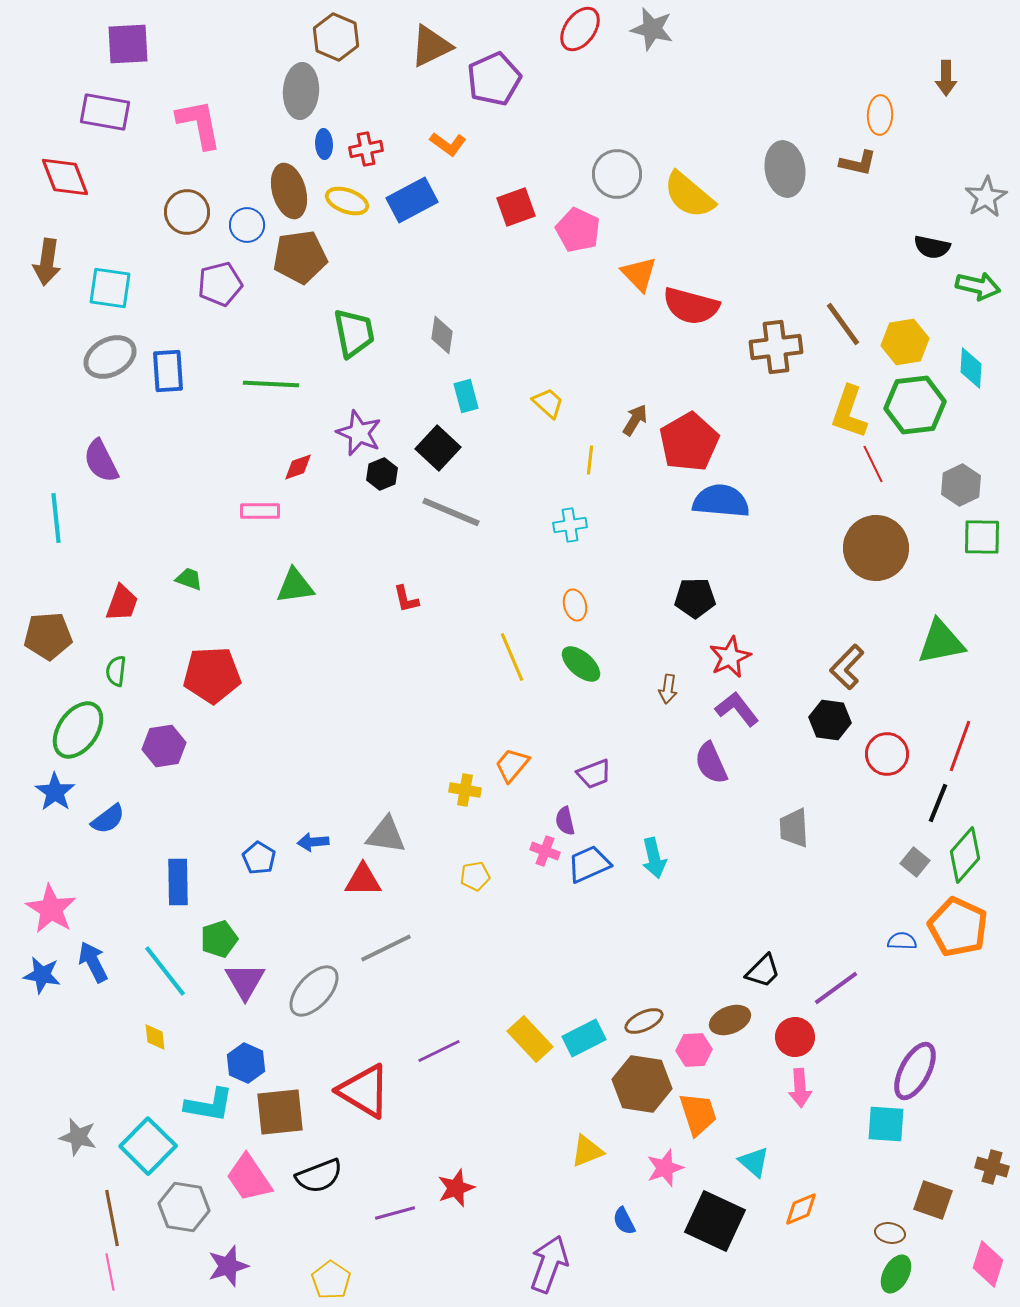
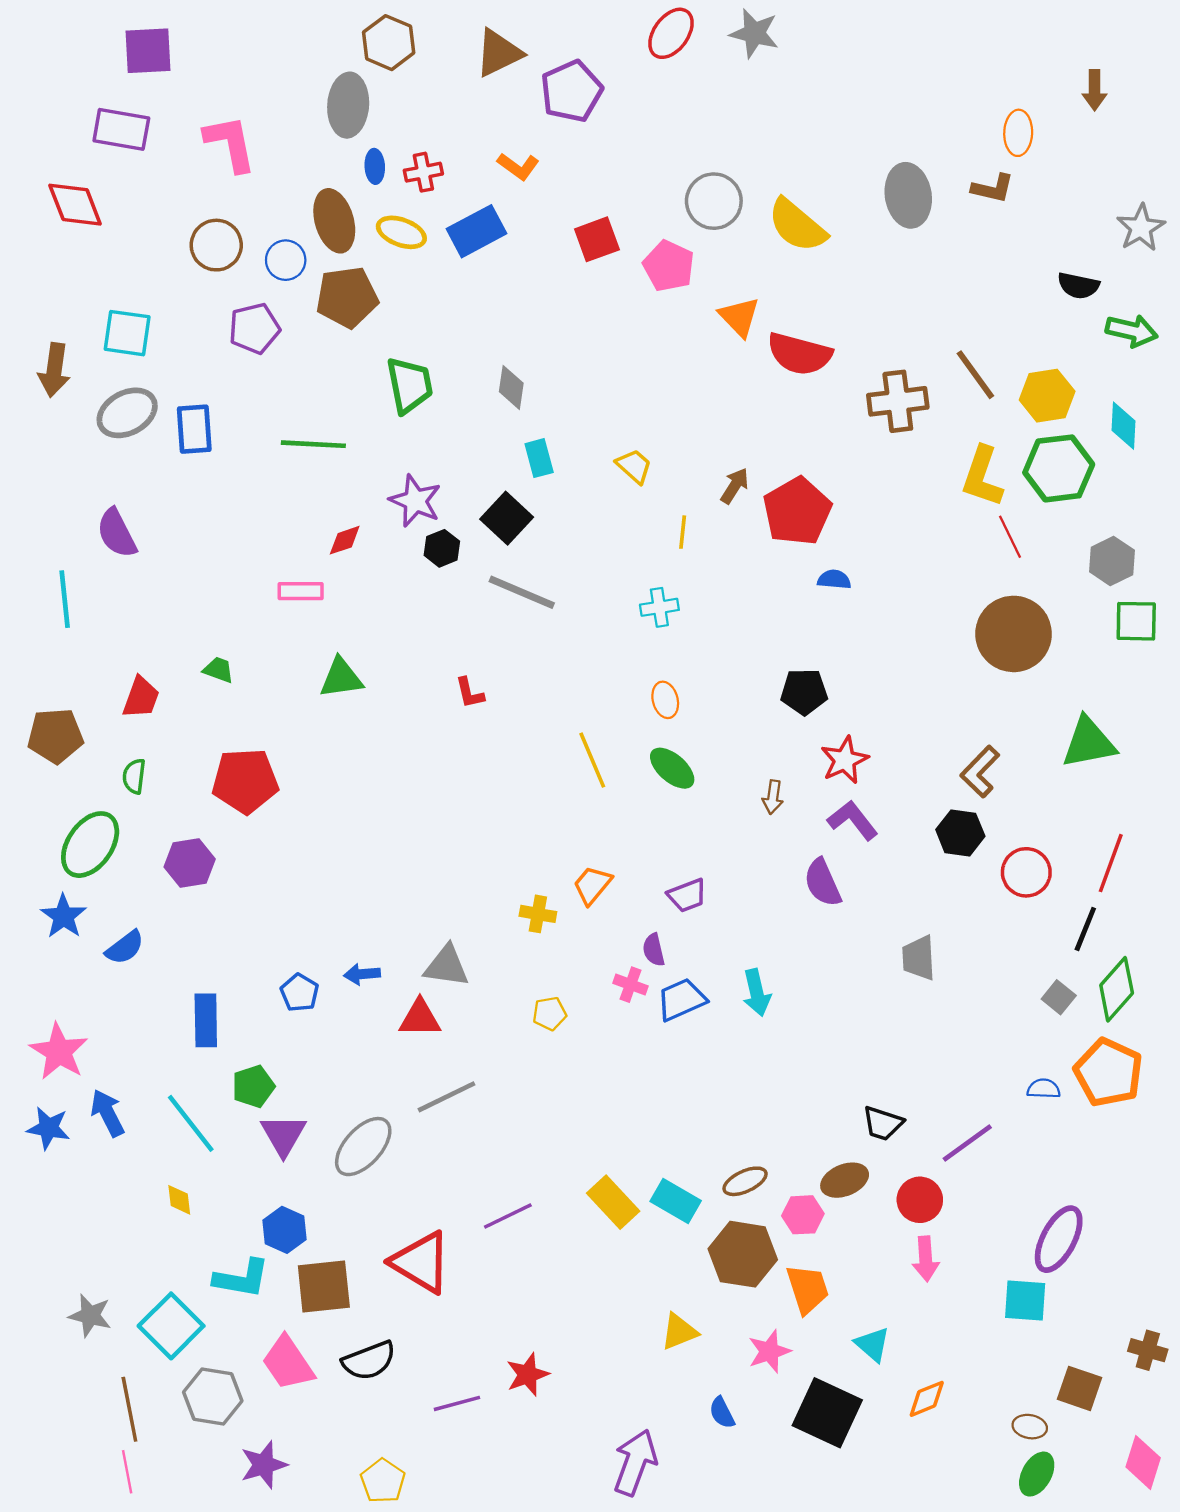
brown arrow: (47, 262) -> (54, 370), moved
blue semicircle: (721, 501) -> (834, 580), size x0.5
black trapezoid: (763, 971) -> (883, 1123), turned 63
cyan rectangle: (584, 1038) -> (676, 1201), turned 57

